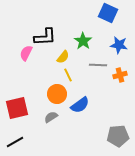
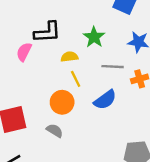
yellow semicircle: (63, 57) -> (69, 57), turned -136
blue semicircle: (80, 105) -> (105, 100), moved
gray semicircle: (51, 117) -> (55, 131), turned 64

